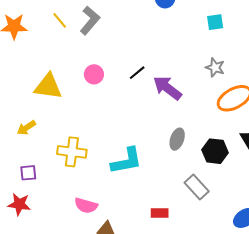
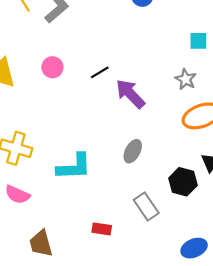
cyan square: (215, 22) -> (198, 41), moved
black hexagon: (215, 151) -> (183, 182), moved
pink semicircle: (86, 206) -> (17, 195), moved

